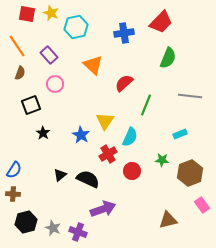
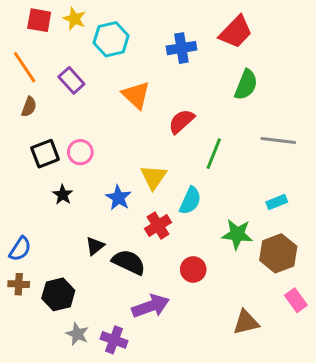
pink circle: (55, 84) -> (80, 152), moved
cyan rectangle: (180, 134) -> (277, 202), moved
green star: (162, 160) -> (237, 234), size x1.5
red circle: (132, 171) -> (193, 269), moved
black triangle: (60, 175) -> (95, 246), moved
black hexagon: (26, 222) -> (58, 294), moved

